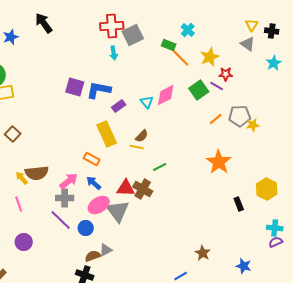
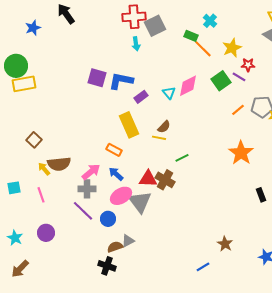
brown square: (13, 134) -> (34, 140), moved

